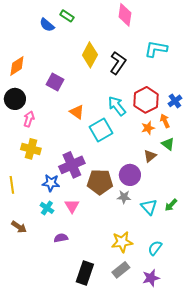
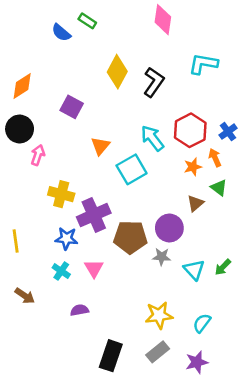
orange triangle: (77, 112) -> (100, 146), turned 35
yellow cross: (31, 149) -> (61, 194), moved

